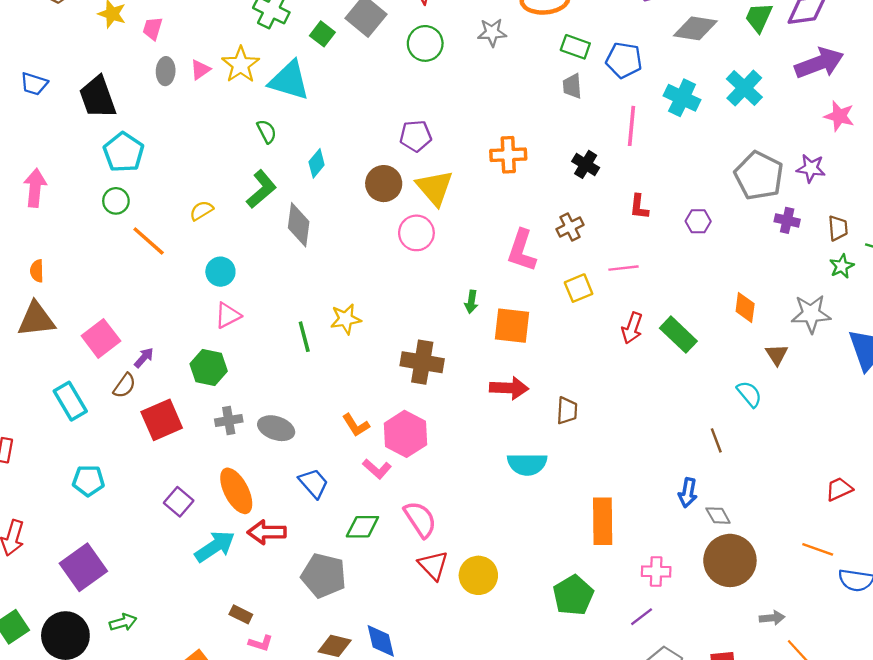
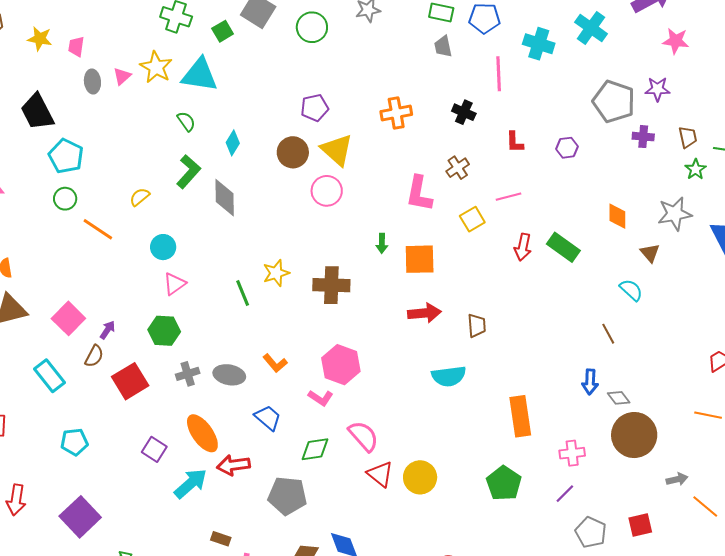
green square: (322, 34) -> (223, 31), turned 30
brown cross: (422, 362) -> (331, 285), moved
orange L-shape: (356, 425) -> (275, 363), moved

